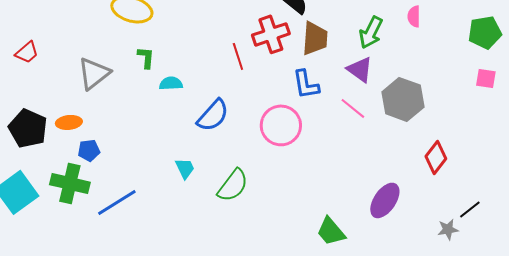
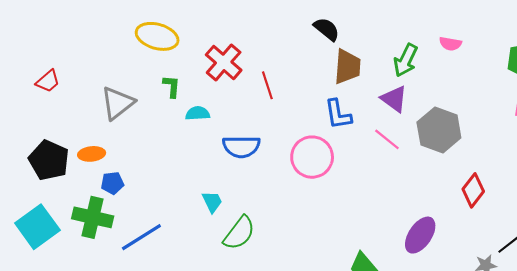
pink semicircle: (414, 16) -> (450, 44), turned -80
red cross: (271, 34) -> (224, 62), moved, turned -30
blue semicircle: (213, 115) -> (241, 147), turned 48
green semicircle: (233, 185) -> (239, 233), moved

